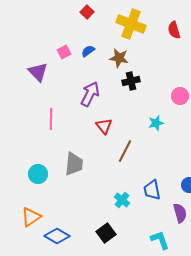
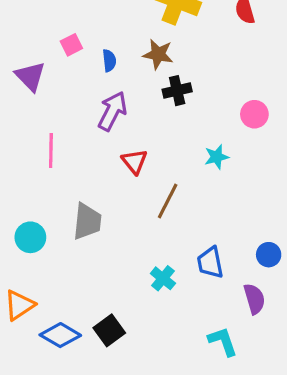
blue semicircle: (88, 51) -> (109, 61), moved, turned 120
black square: (106, 233) -> (109, 330), moved

